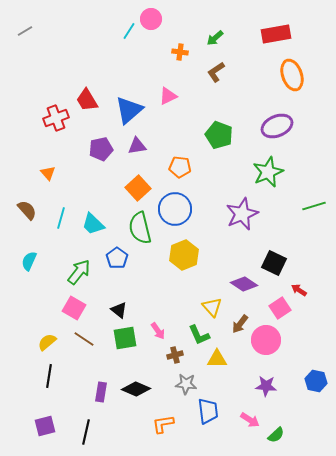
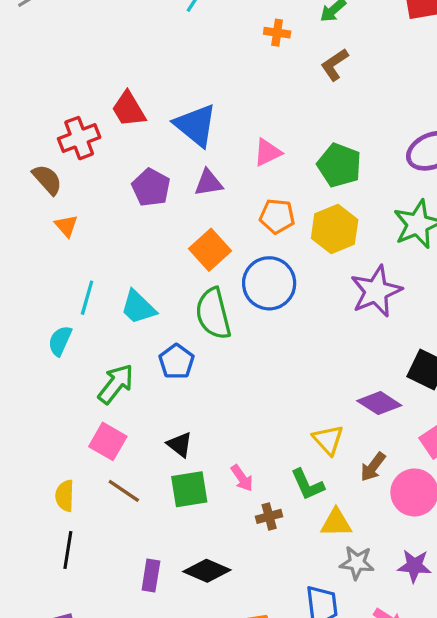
pink triangle: (168, 96) -> (268, 152), moved
blue triangle: (129, 110) -> (196, 125), turned -40
purple pentagon: (101, 149) -> (151, 188), turned -30
brown semicircle: (27, 210) -> (47, 180), moved
yellow hexagon: (184, 255) -> (335, 229), moved
cyan semicircle: (29, 261) -> (60, 341), moved
yellow semicircle: (47, 342) -> (65, 496), turned -48
gray star: (186, 384) -> (357, 563), moved

